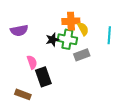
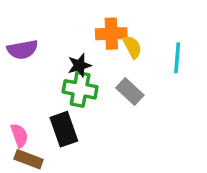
green cross: (67, 39) -> (80, 89), moved
gray rectangle: (82, 55) -> (130, 92), turned 63
pink semicircle: (32, 62) -> (19, 135), moved

